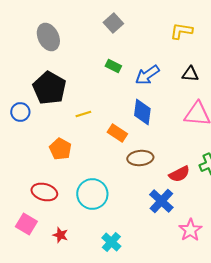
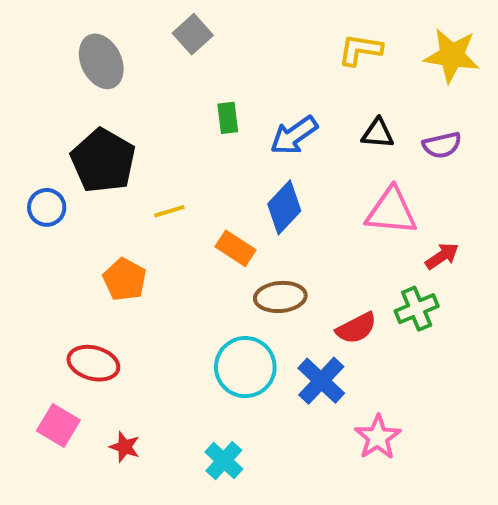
gray square: (113, 23) -> (193, 34), moved
green rectangle: (113, 66) -> (228, 118), turned 56
blue diamond: (142, 112) -> (284, 207), turned 36
cyan circle: (92, 194) -> (245, 367), moved

